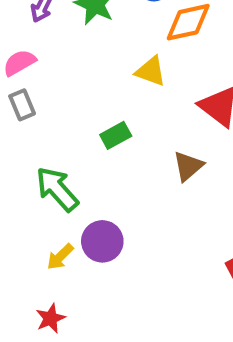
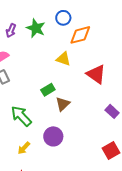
brown triangle: (188, 166) -> (63, 104), moved
purple circle: (102, 241) -> (53, 136), moved

